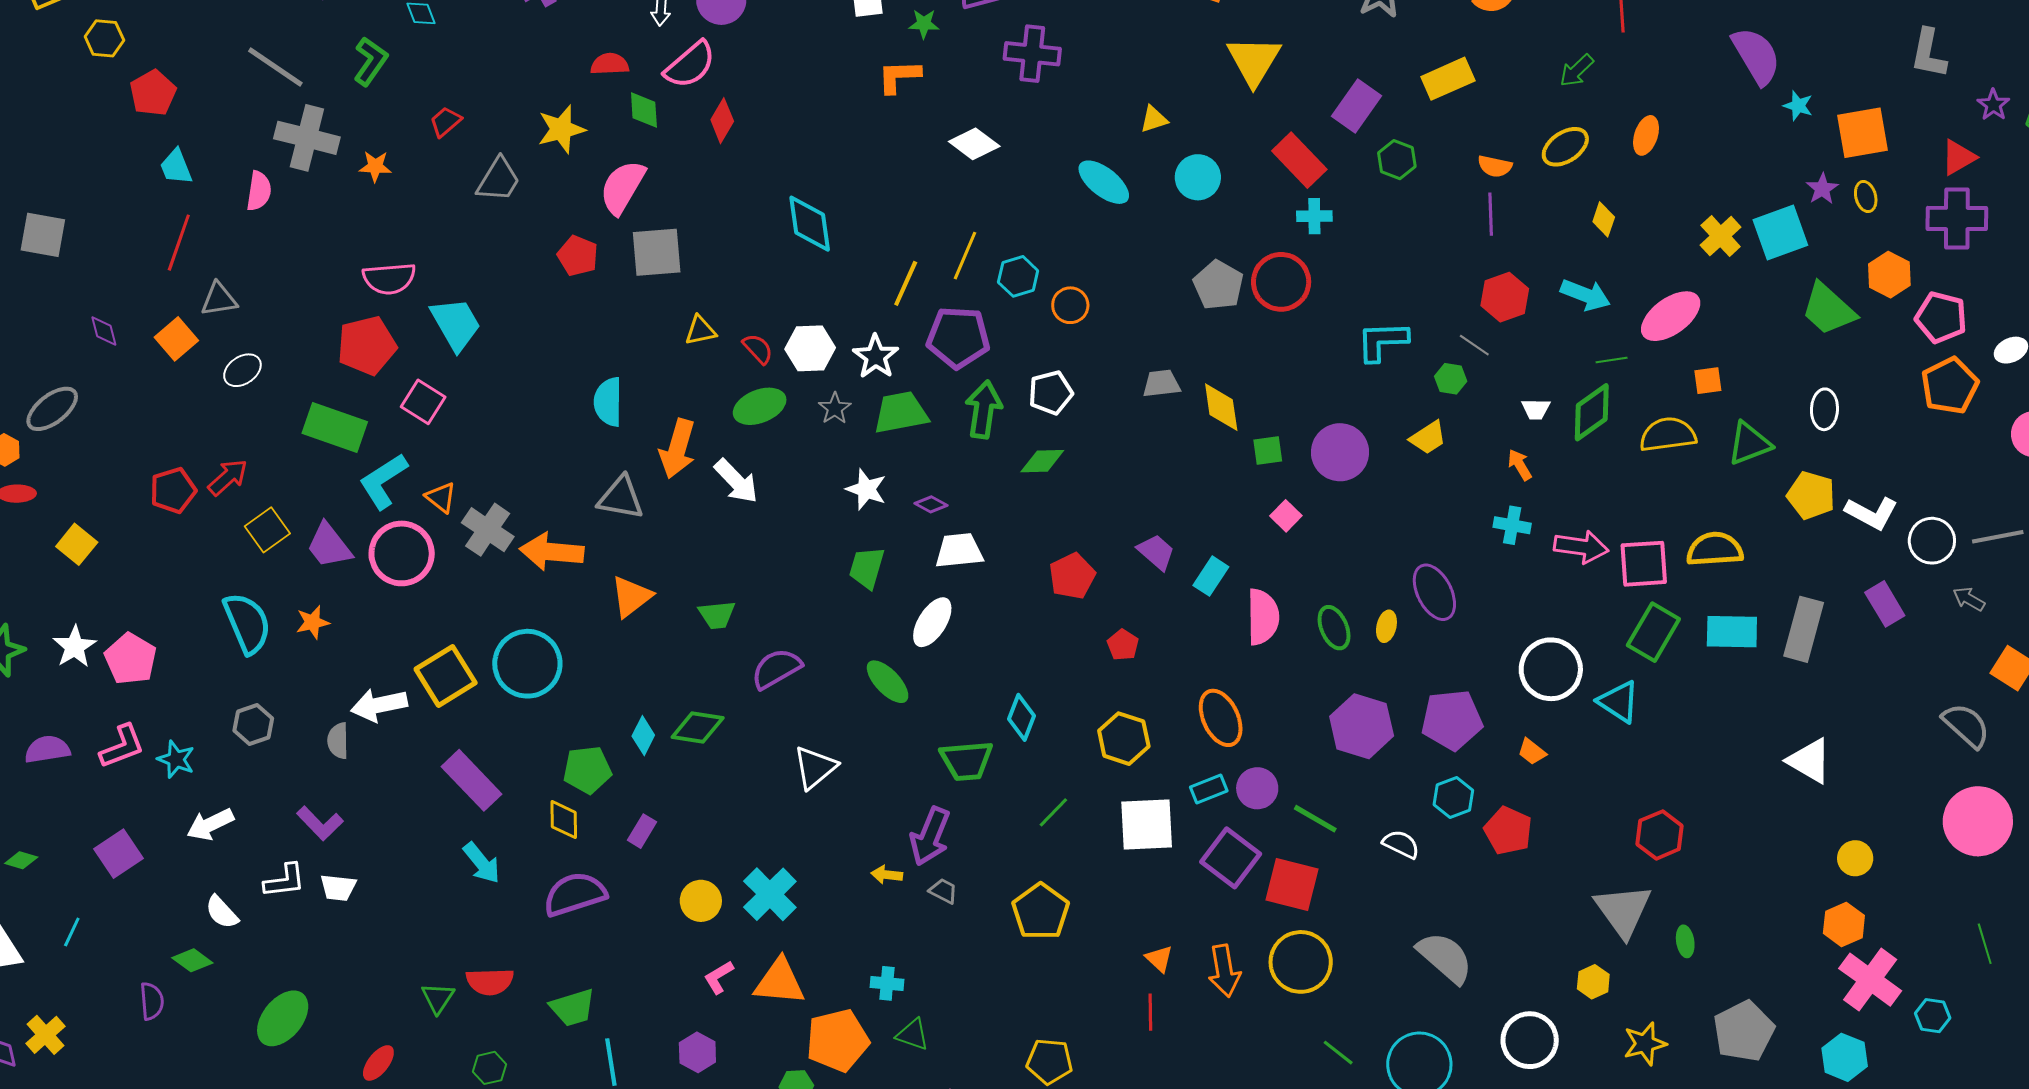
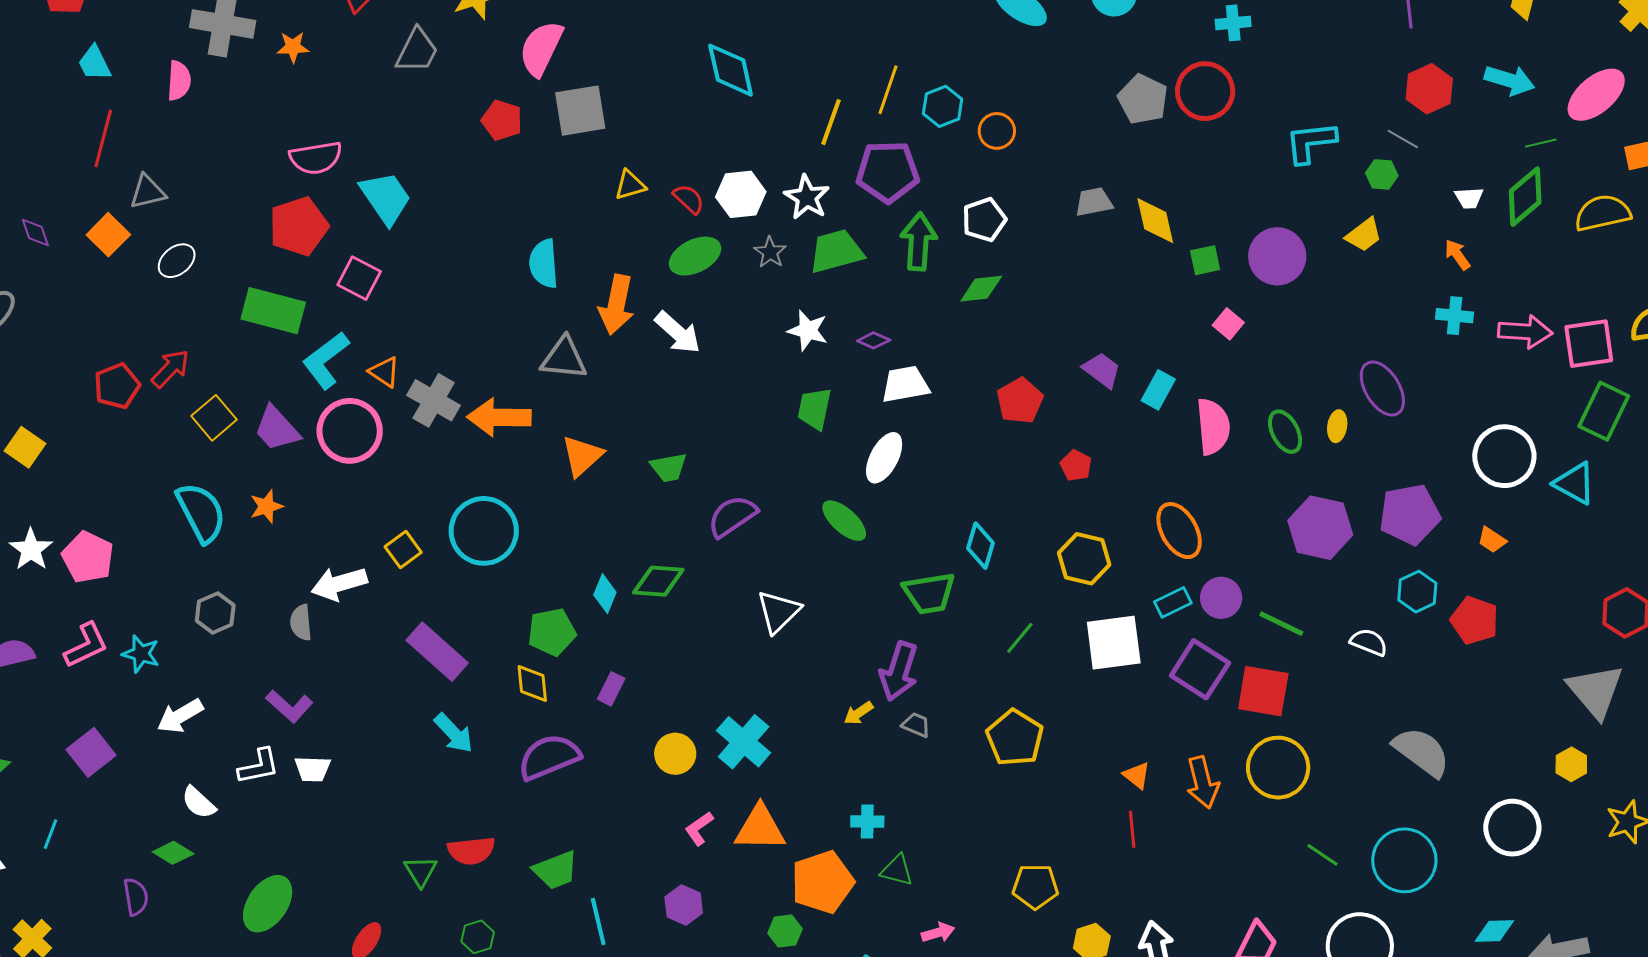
yellow square: (446, 676) -> (403, 550), size x0.6
yellow arrow: (887, 875) -> (858, 713), turned -36

